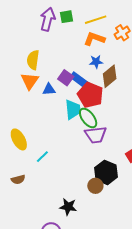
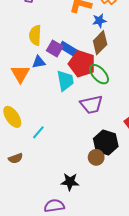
yellow semicircle: (33, 60) -> (35, 35), moved
blue star: (96, 62) -> (99, 21), moved
orange triangle: (30, 81) -> (20, 74), moved
green ellipse: (88, 118) -> (99, 74), moved

